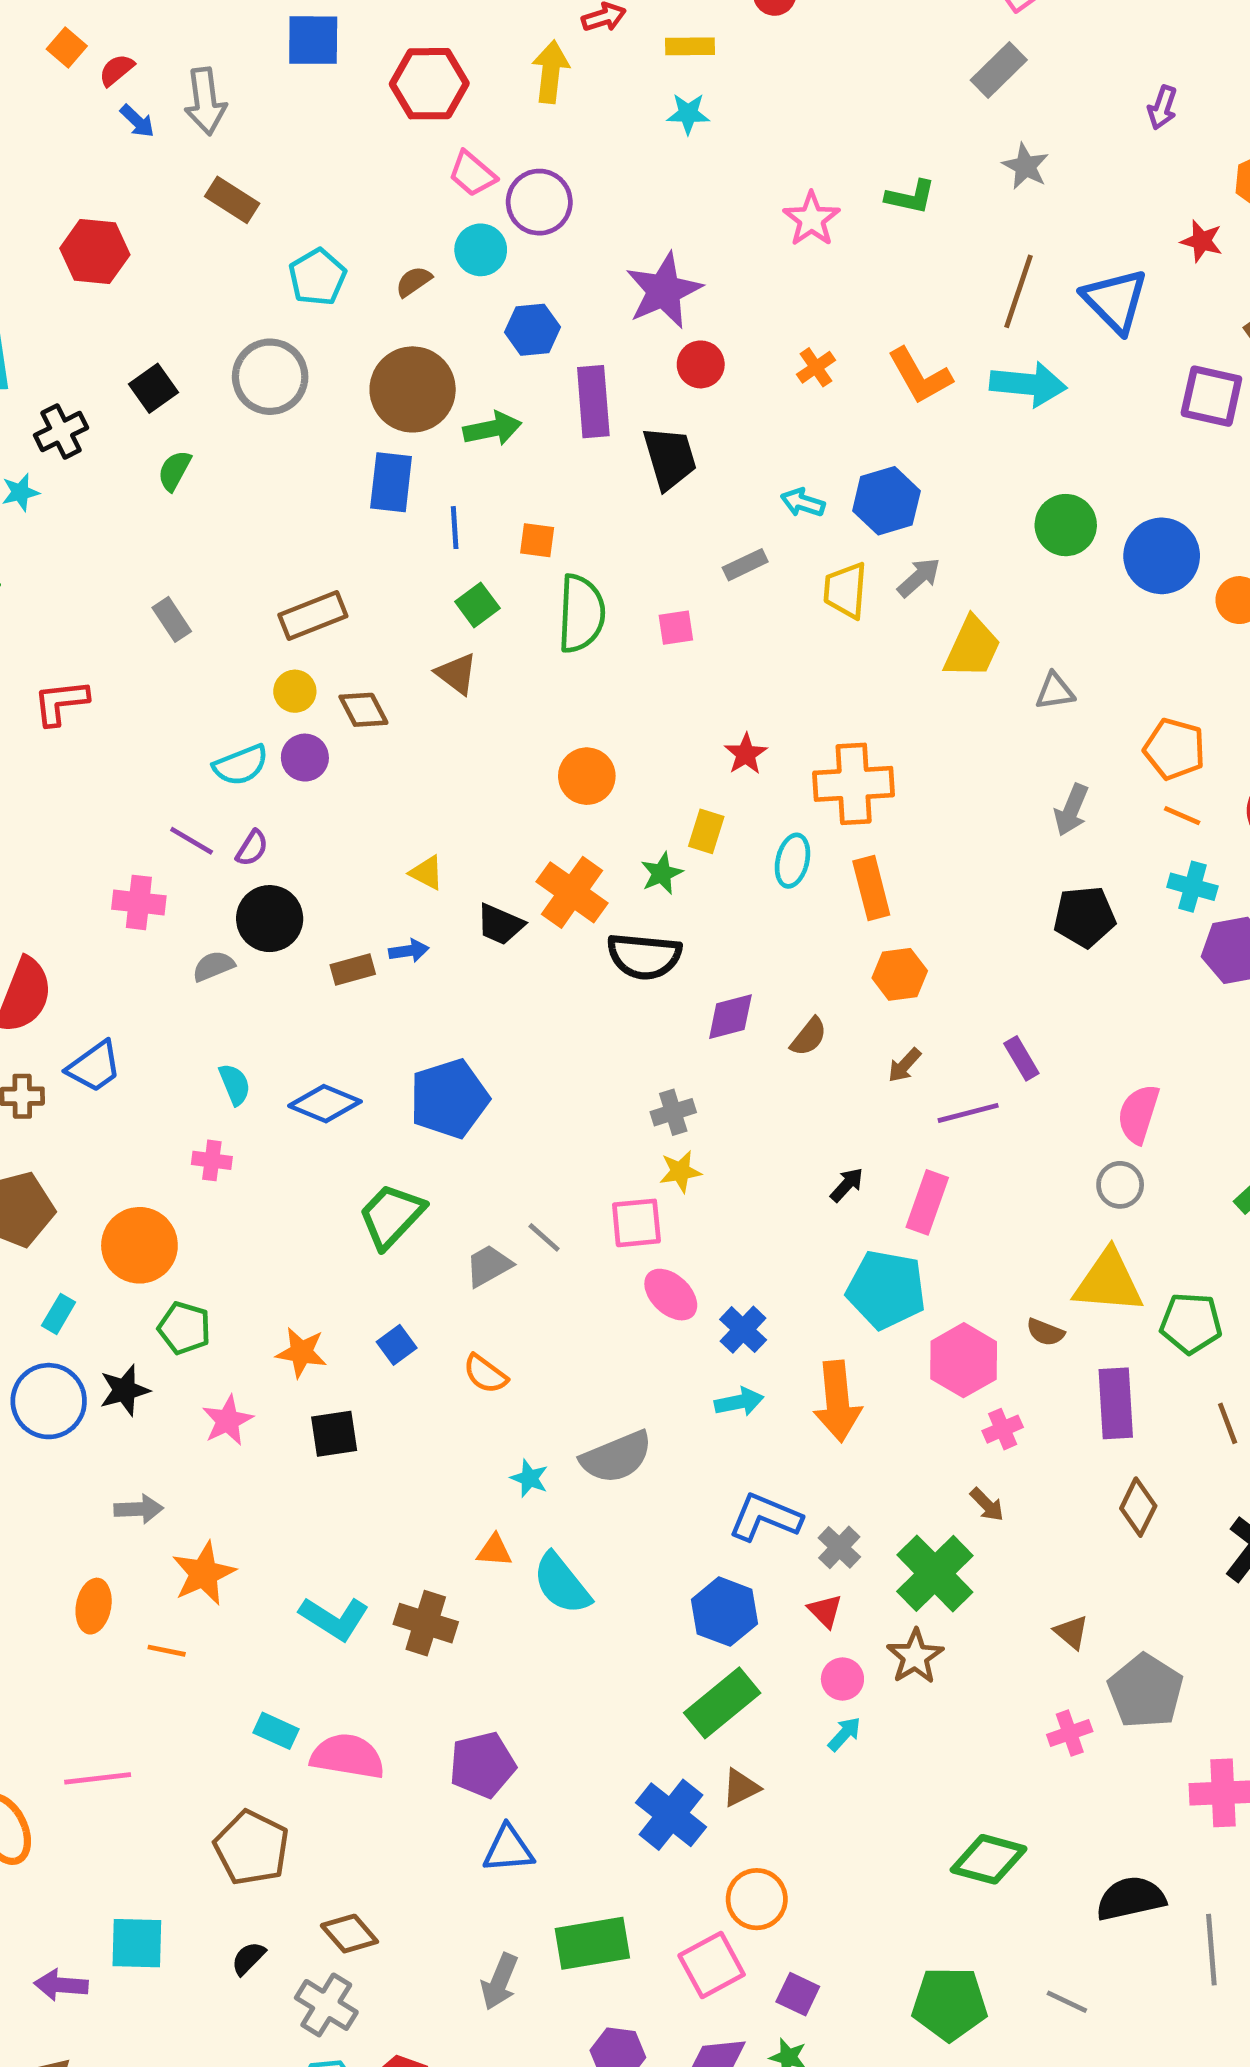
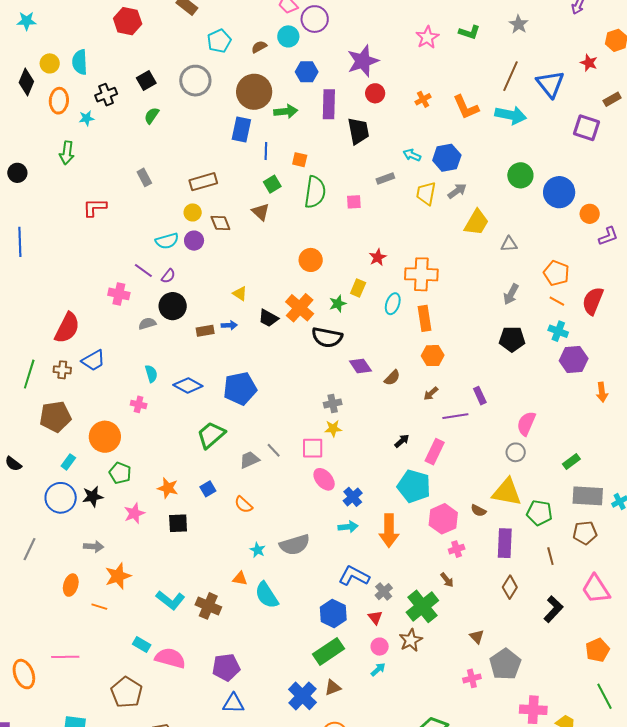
purple diamond: (730, 1017) -> (360, 366), turned 65

